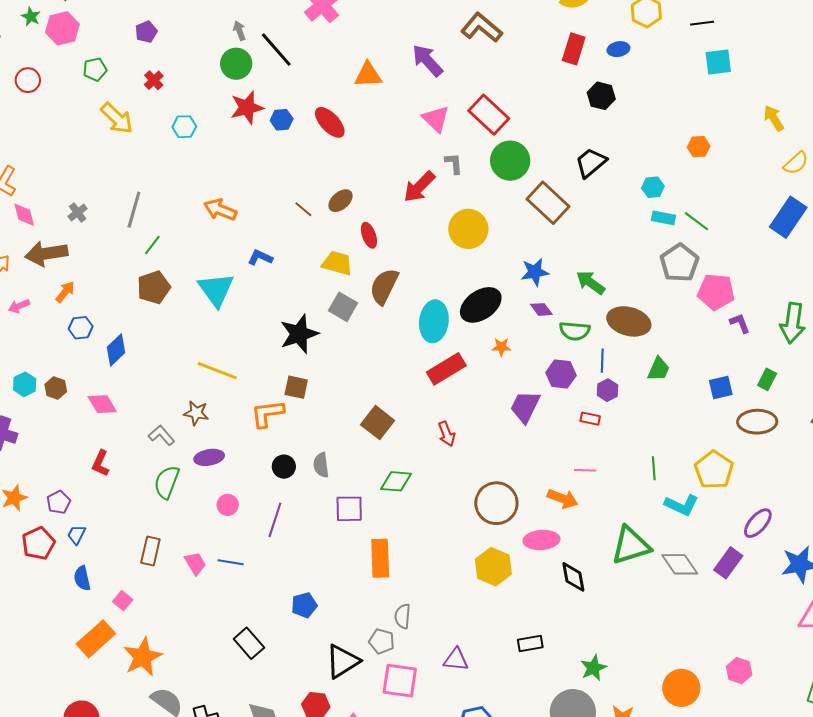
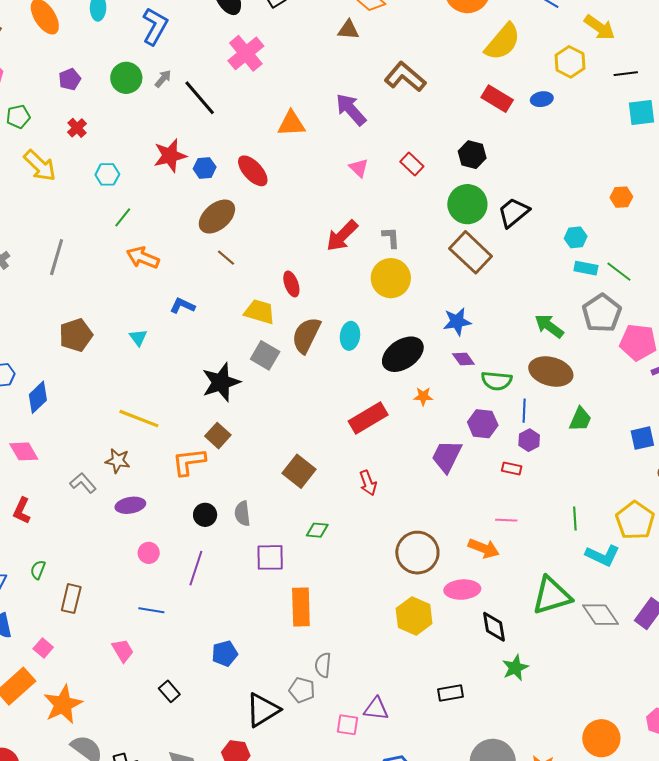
gray arrow: (239, 31) -> (163, 79), turned 60
red rectangle: (574, 49) -> (497, 99), turned -76
green circle: (236, 64) -> (126, 78), moved
black hexagon: (601, 96) -> (472, 155), moved
red rectangle: (489, 115) -> (412, 164), size x0.6
pink triangle: (436, 119) -> (359, 168), size x0.7
green circle: (510, 161) -> (467, 204), moved
gray L-shape: (454, 163) -> (391, 238), moved
brown ellipse: (341, 201) -> (217, 217), moved, size x1.5
green line: (152, 245) -> (123, 217), moved
green arrow: (591, 283) -> (549, 326), moved
cyan triangle: (216, 290) -> (138, 338), size x0.5
cyan ellipse: (434, 321) -> (350, 336), moved, size x0.7
brown square: (296, 387) -> (218, 436), turned 30
green diamond: (396, 481) -> (317, 530), size x0.7
green semicircle: (167, 482) -> (38, 570), moved, size x0.6
pink trapezoid: (195, 563) -> (123, 651), moved
black rectangle: (249, 643) -> (169, 691), size x0.7
green star: (593, 668) -> (515, 668), moved
pink square: (400, 681) -> (347, 725), moved, size x0.6

